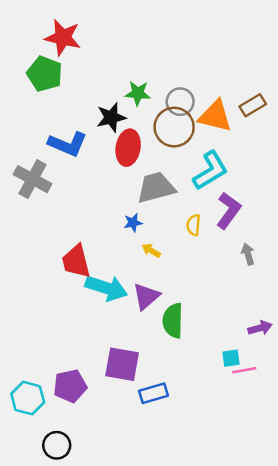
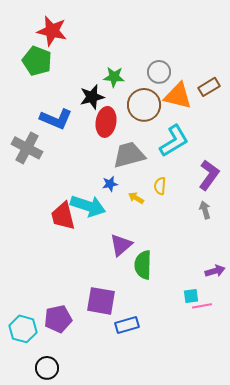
gray circle: (180, 102) -> (159, 72), moved
purple L-shape: (229, 211) -> (209, 175), moved
yellow arrow: (151, 250) -> (136, 198), moved
cyan arrow: (106, 288) -> (88, 206), moved

